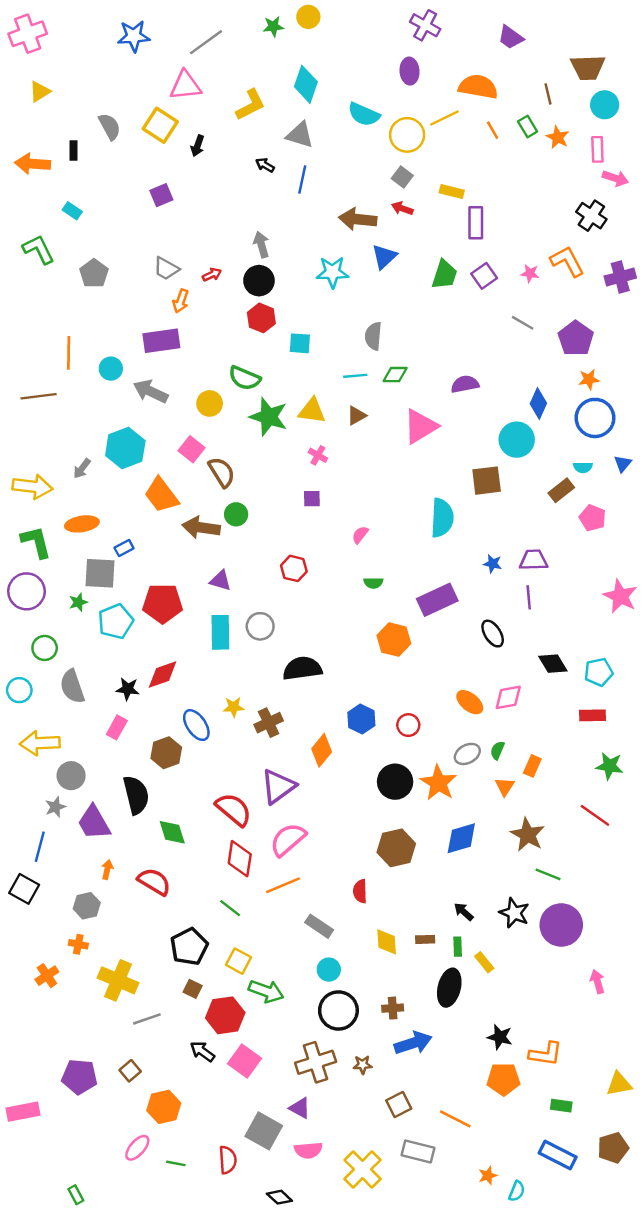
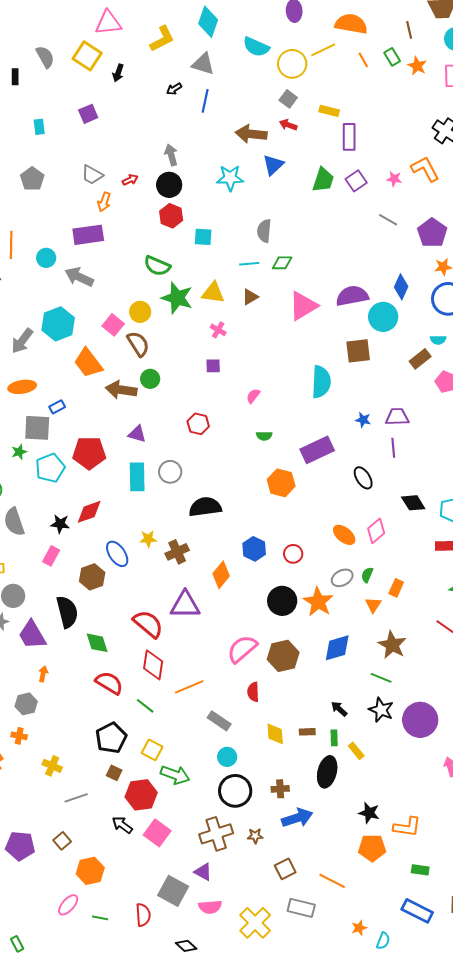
black arrow: (265, 165) -> (174, 89), turned -63
cyan rectangle: (72, 211) -> (39, 127), moved, turned 49
purple semicircle: (465, 384) -> (352, 296), moved, size x1.4
yellow circle: (210, 403) -> (140, 312), moved
gray arrow: (82, 469) -> (22, 341), size x1.5
pink diamond: (508, 697) -> (376, 531), turned -30
purple triangle: (278, 786) -> (185, 605), turned 36
pink semicircle: (288, 839) -> (242, 649), moved
green line: (548, 874) -> (381, 678), moved
red semicircle: (154, 882) -> (109, 683), moved
yellow cross: (118, 980) -> (52, 766), size x0.6

